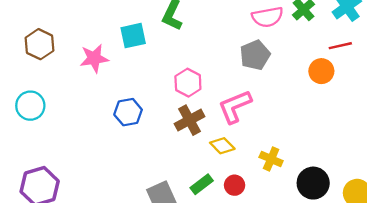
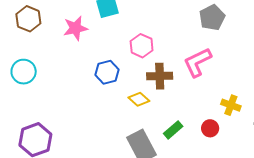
pink hexagon: (188, 83) -> (142, 46), moved
brown cross: (190, 120) -> (160, 76), turned 30
yellow diamond: (222, 146) -> (139, 99), moved
red circle: (235, 185) -> (210, 128), moved

